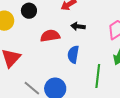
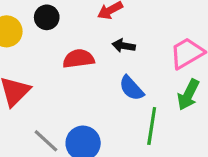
blue semicircle: (73, 54) -> (131, 88), moved, turned -54

